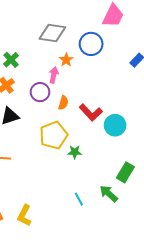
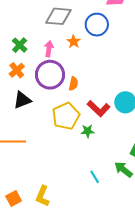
pink arrow: (54, 75) -> (49, 49), moved
purple circle: (40, 92) -> (50, 75), size x1.5
red L-shape: (91, 112) -> (99, 109), moved

